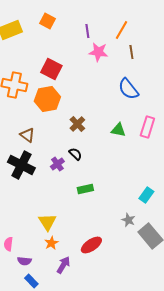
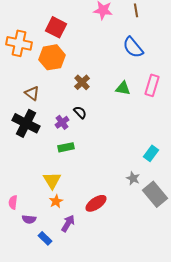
green rectangle: (85, 189) -> (66, 147), moved
blue rectangle: (31, 281) -> (45, 238), moved

